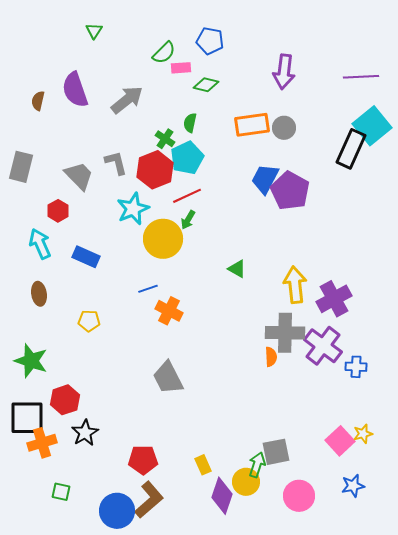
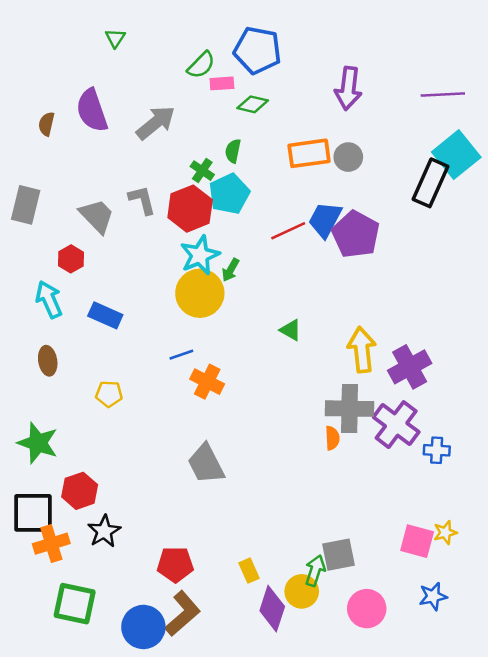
blue pentagon: (210, 41) -> (257, 50), size x1.4
red line: (187, 196) -> (288, 231), moved
cyan star: (133, 209) -> (200, 255), moved
pink square: (340, 441) -> (417, 541), turned -32
green square: (61, 492) -> (75, 604), size x1.8

